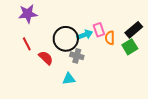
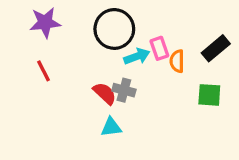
black circle: (66, 39) -> (114, 29), moved
green square: (130, 47) -> (209, 95), moved, turned 35
red semicircle: (46, 58) -> (105, 93), moved

